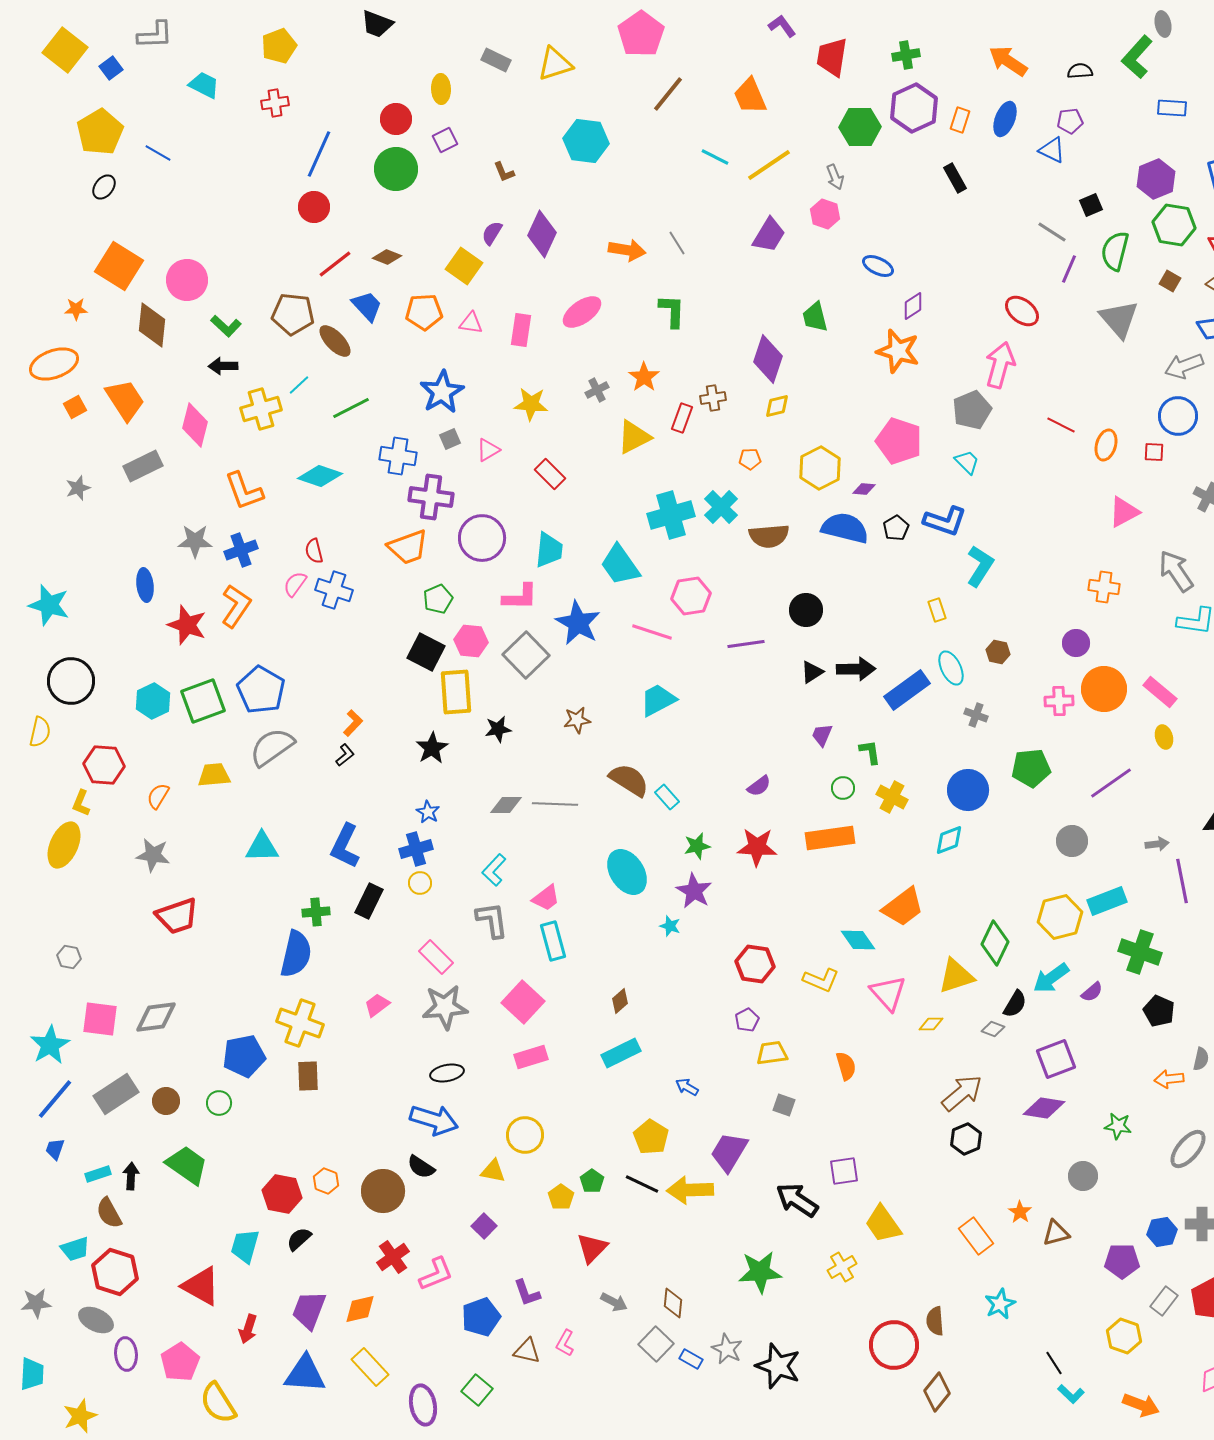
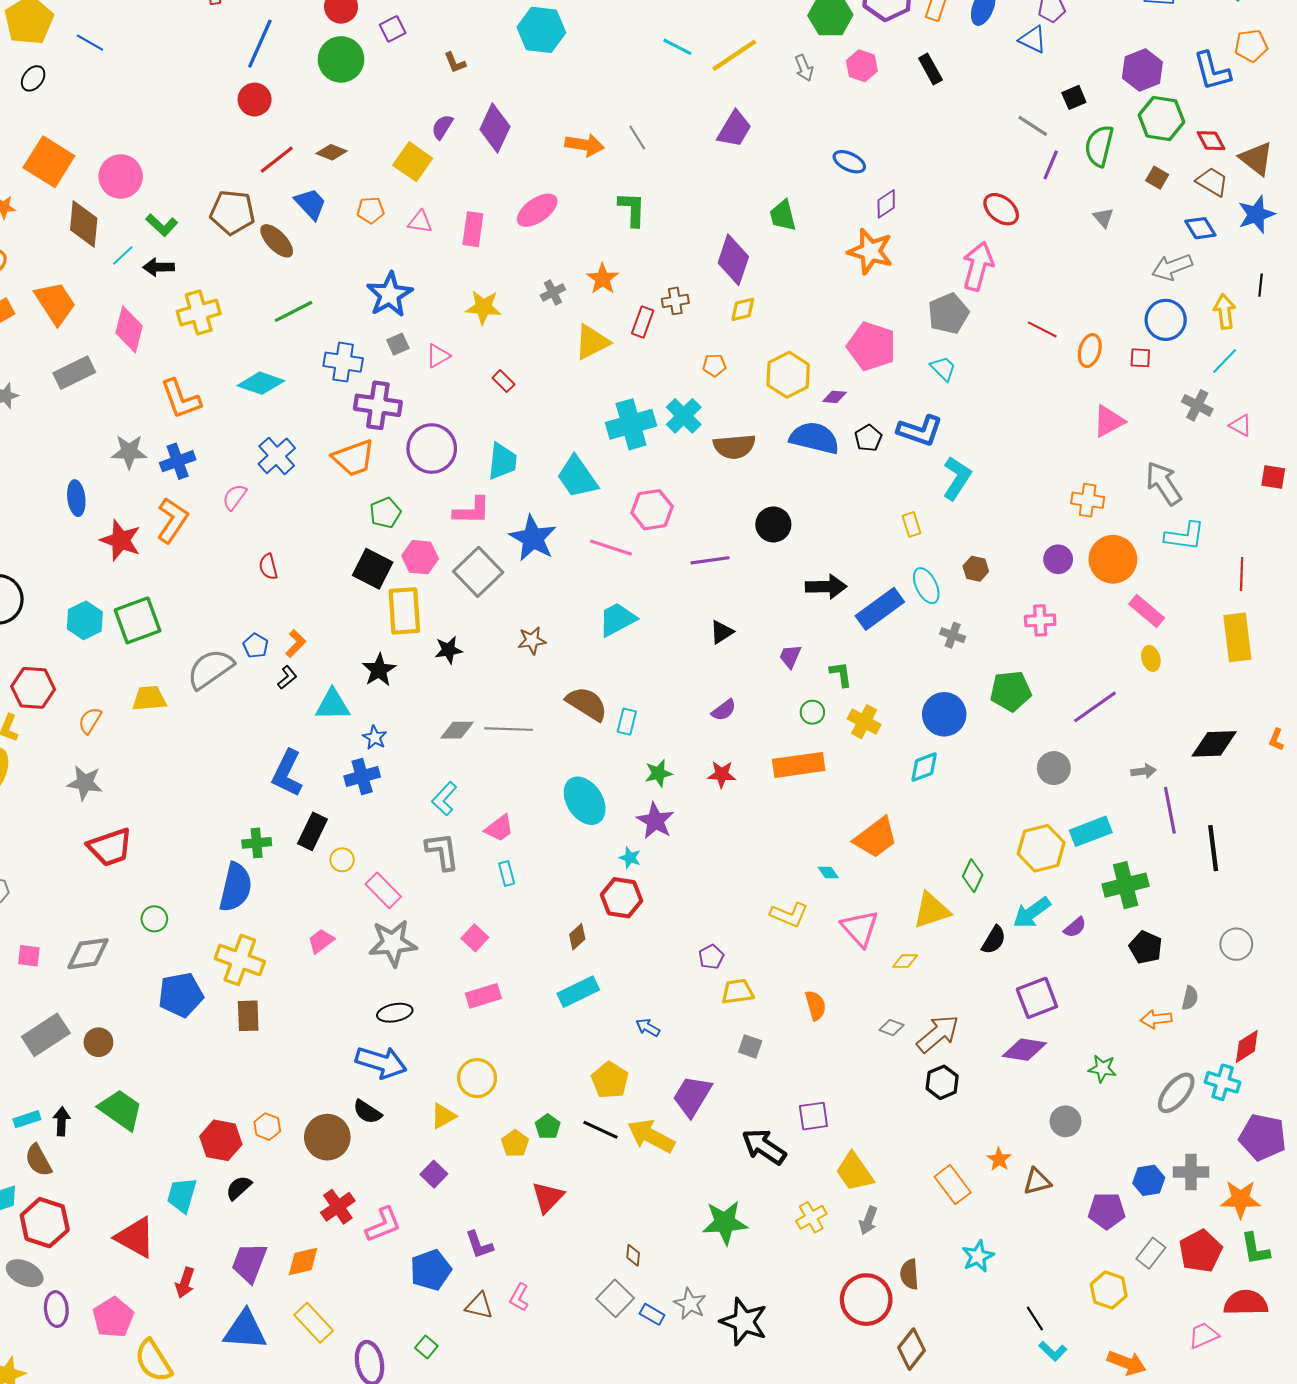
pink hexagon: (825, 214) -> (862, 66), moved
orange pentagon: (424, 312) -> (371, 210), size x0.7
gray triangle: (1119, 319) -> (1103, 218), size x0.5
cyan line: (299, 385) -> (123, 256), moved
red rectangle: (550, 474) -> (503, 381), size x0.7
red semicircle: (314, 551) -> (268, 567), moved
blue cross: (334, 590) -> (277, 456), moved, turned 30
black triangle: (812, 672) -> (722, 632), moved
orange circle: (1104, 689) -> (1113, 559), moved
blue pentagon: (261, 690) -> (256, 646), moved, size x0.5
cyan rectangle: (667, 797) -> (627, 722), turned 55
cyan triangle: (262, 847) -> (333, 705), moved
red star: (757, 847) -> (722, 774), size x0.7
yellow circle: (420, 883) -> (342, 860), moved
cyan diamond: (858, 940) -> (828, 872), size x0.6
cyan rectangle: (553, 941) -> (507, 874), size x0.6
green diamond: (995, 943) -> (973, 876), size x0.7
green cross: (1140, 952) -> (1126, 885), turned -33
red hexagon: (755, 964) -> (622, 898), moved
pink square: (523, 1002) -> (475, 938), size x0.6
pink square: (100, 1019) -> (29, 956), size x0.6
gray diamond: (993, 1029) -> (891, 1027), moved
green circle: (219, 1103) -> (154, 919), moved
yellow triangle: (493, 1171) -> (443, 1116), turned -40
yellow arrow: (690, 1190) -> (651, 1136), turned 30
gray arrow: (614, 1302) -> (868, 1220), moved, turned 84
brown diamond: (673, 1303) -> (633, 1255), size x0.7
green square: (477, 1390) -> (426, 1347), size x0.7

